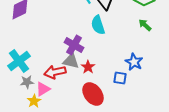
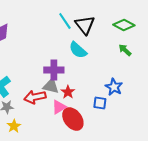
cyan semicircle: (98, 25) -> (78, 50), turned -30
purple cross: (74, 45) -> (54, 70), turned -30
pink triangle: (43, 89) -> (59, 107), moved

